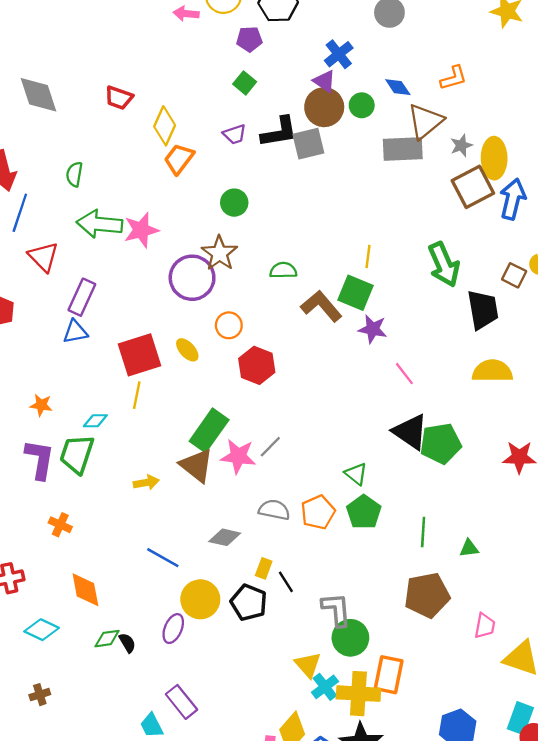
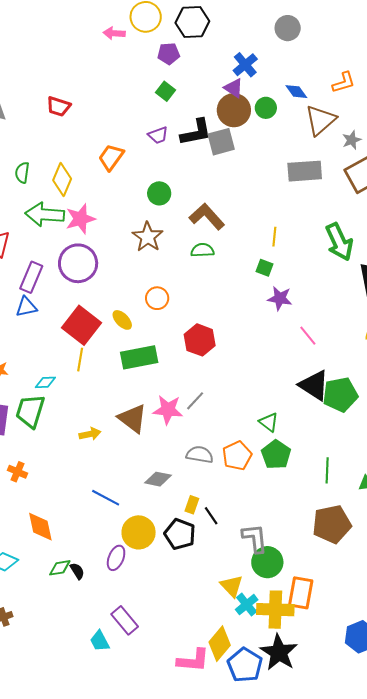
yellow diamond: (165, 126) -> (62, 179), moved
gray rectangle: (403, 149) -> (305, 171), moved
purple circle: (192, 278) -> (78, 263), moved
green square: (356, 293) -> (265, 268), size x0.6
brown L-shape: (321, 306) -> (207, 217), moved
red square: (139, 355) -> (82, 325), turned -33
red hexagon: (257, 365) -> (200, 340), moved
green rectangle: (209, 430) -> (139, 357), moved, turned 45

